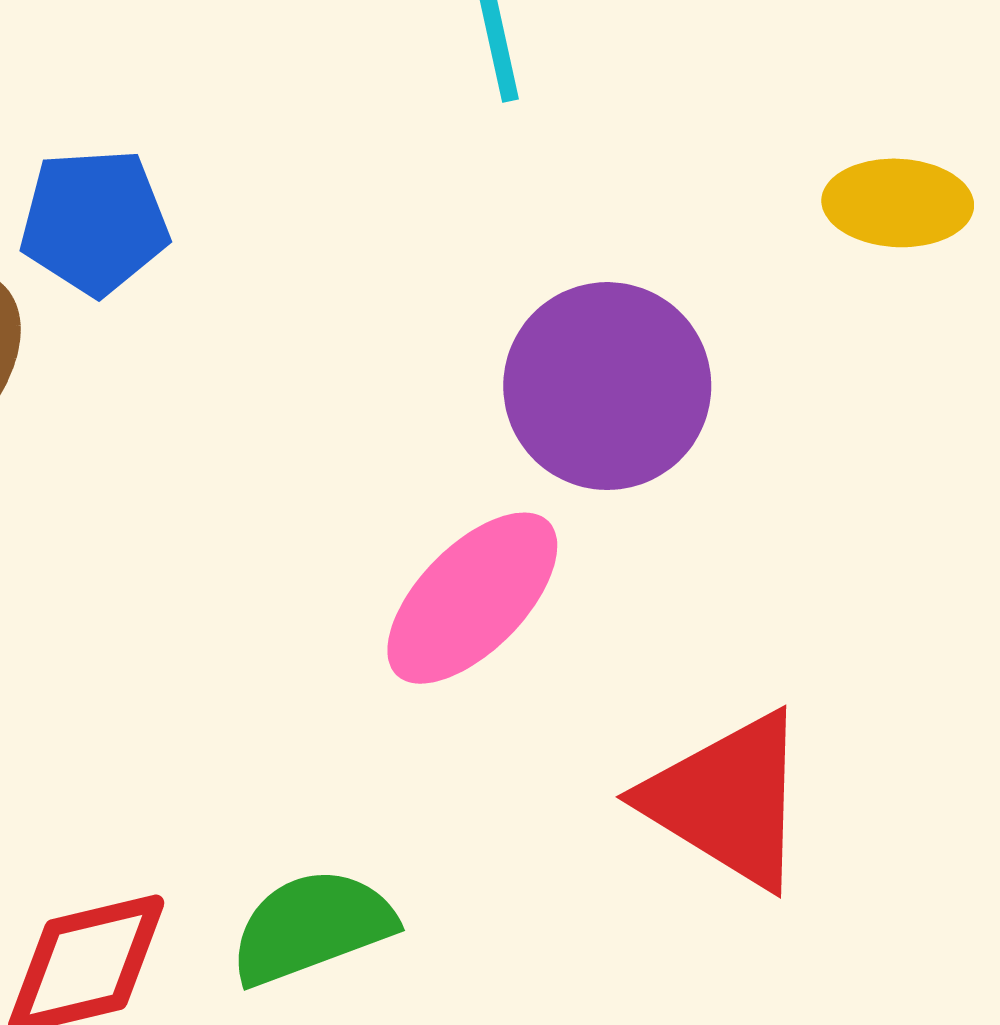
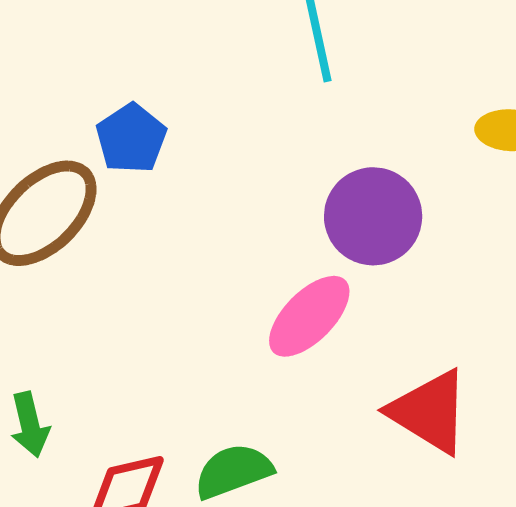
blue pentagon: (94, 222) -> (131, 138), turned -30

